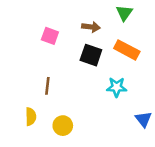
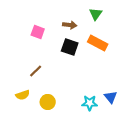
brown line: (47, 86) -> (36, 71), turned 40
cyan star: (117, 87) -> (90, 103), moved
yellow semicircle: (31, 117) -> (23, 95), turned 72

